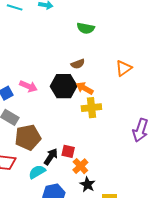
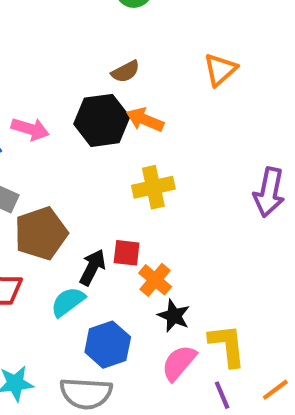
yellow cross: (91, 108) -> (153, 187), moved

